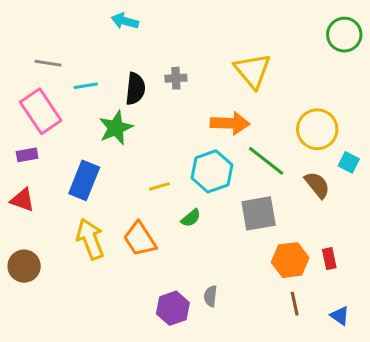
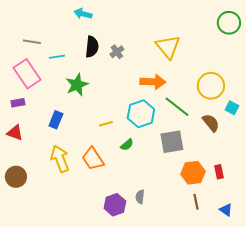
gray cross: (176, 78) -> (117, 52), turned -32
black semicircle: (135, 89) -> (92, 47), moved
blue rectangle: (84, 180) -> (56, 120), size x0.7

